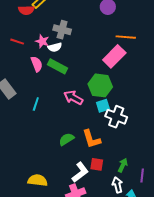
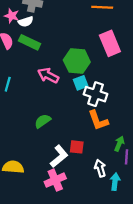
pink rectangle: (114, 56) -> (110, 43), moved, turned -65
orange L-shape: (92, 139) -> (98, 120), moved
green arrow: (123, 165) -> (119, 144), moved

